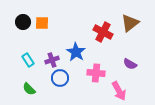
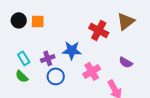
blue star: (76, 52) -> (72, 50), turned -30
pink cross: (96, 73) -> (92, 71), turned -36
green semicircle: (29, 89) -> (22, 76), moved

